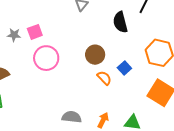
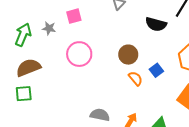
black semicircle: (120, 22) -> (156, 24), turned -65
pink square: (35, 32) -> (74, 16), moved

